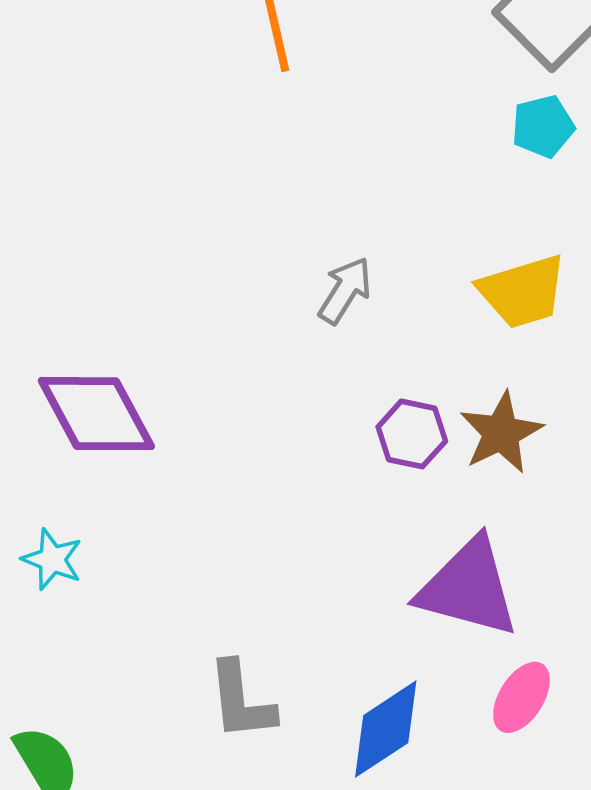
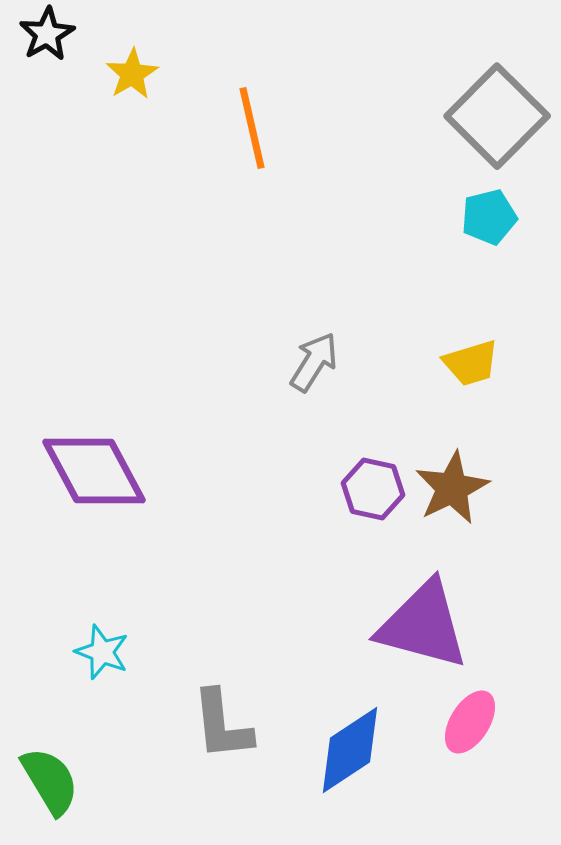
yellow trapezoid: (523, 291) -> (471, 363), size x0.7
cyan star: (52, 559) -> (102, 652), moved

